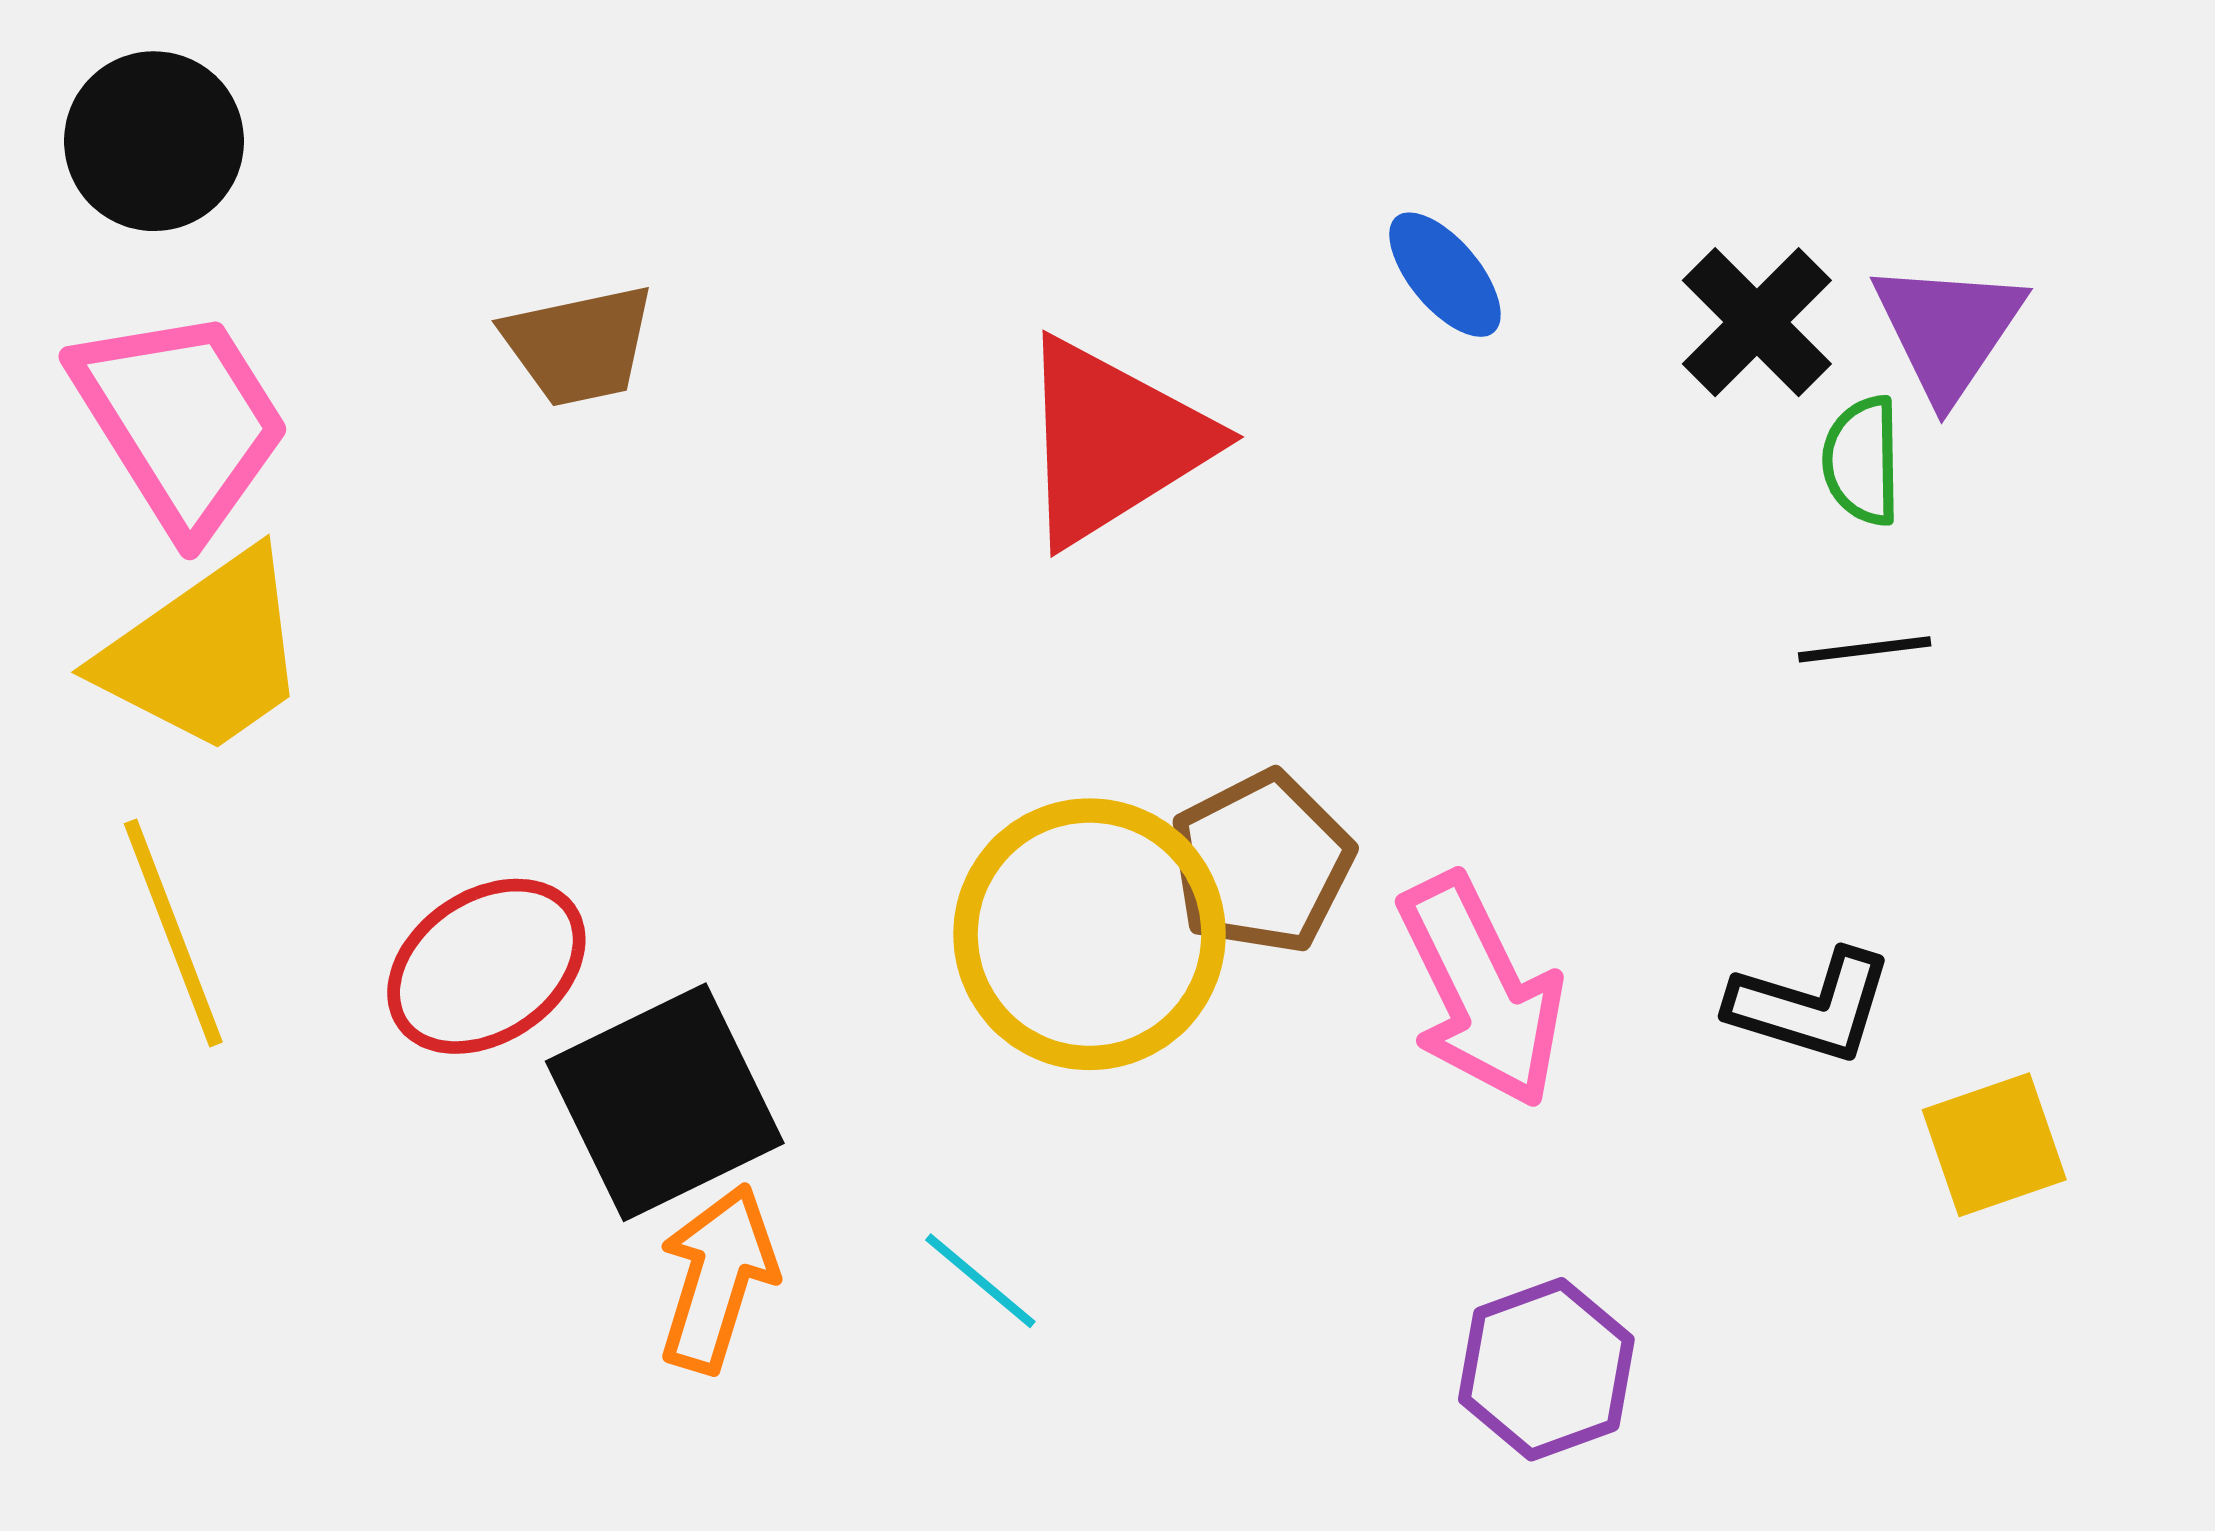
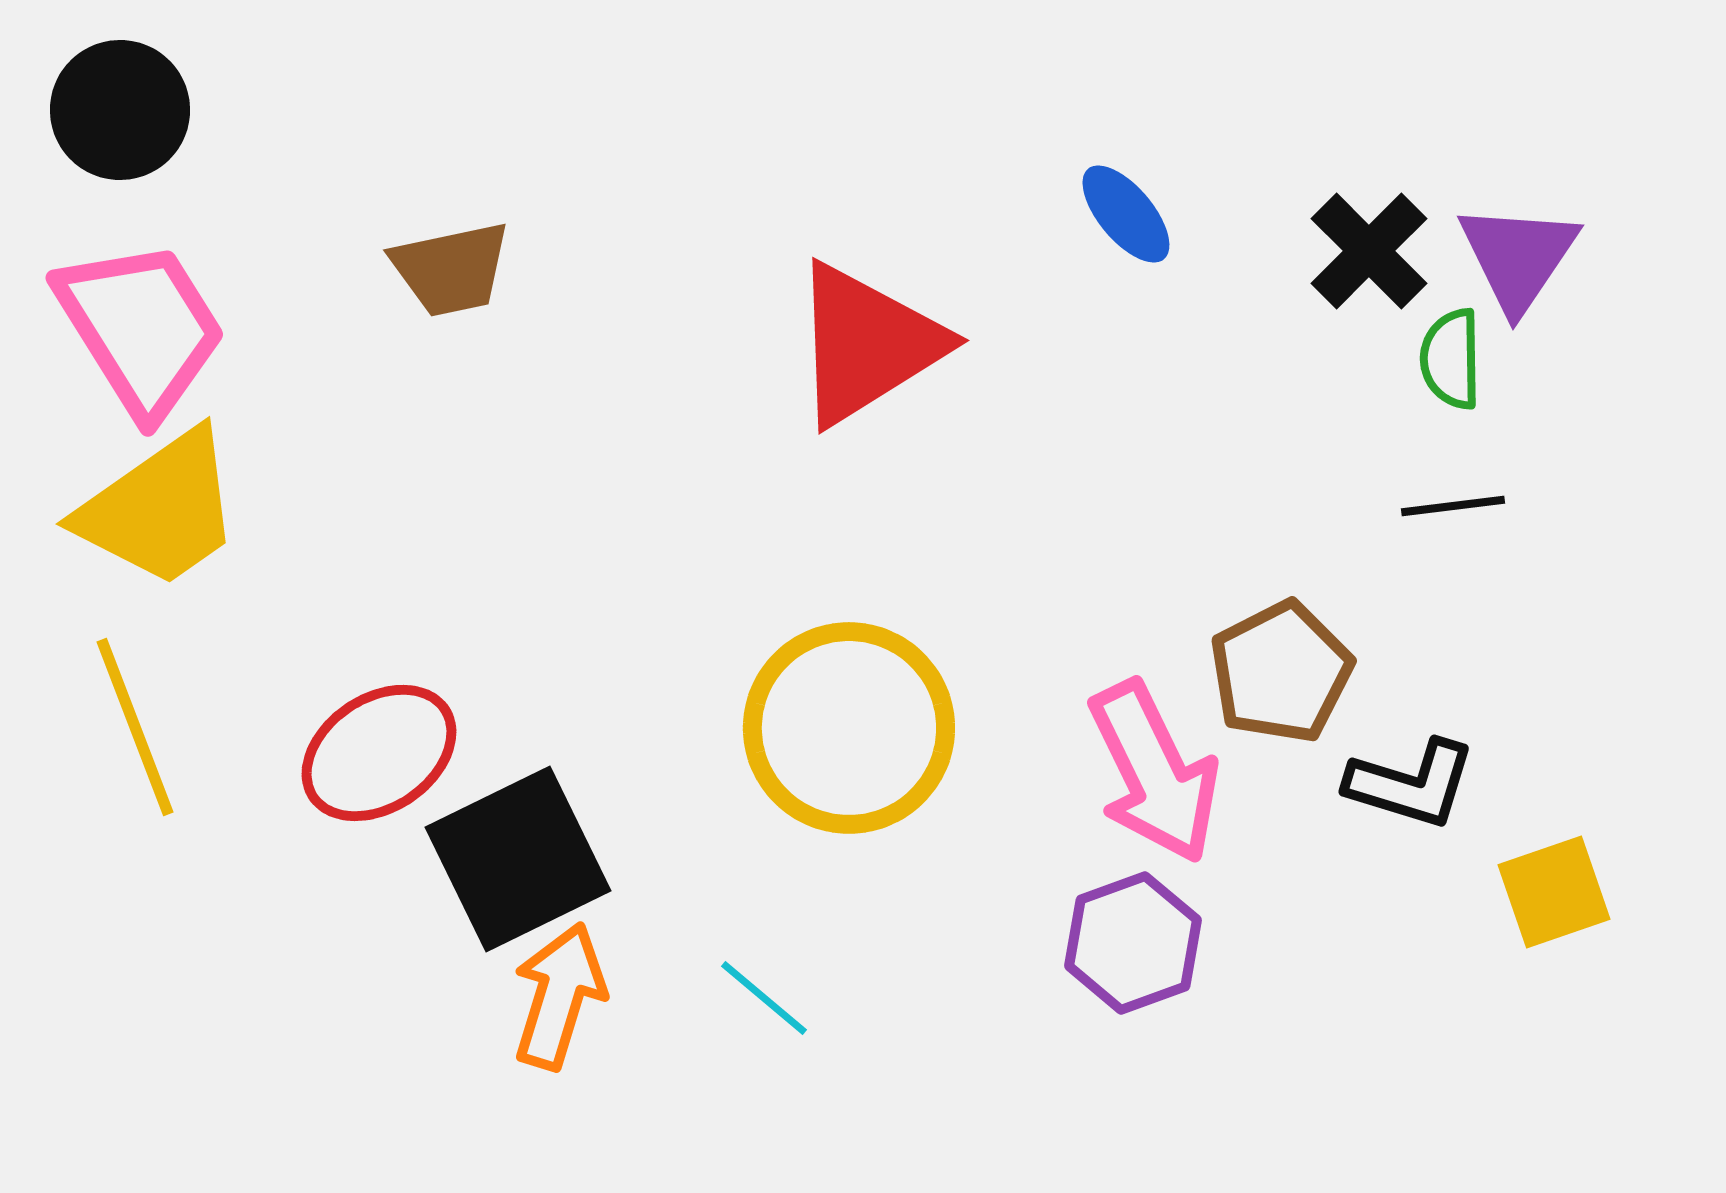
brown pentagon: (1261, 862) -> (1281, 672), moved
purple hexagon: (1546, 1369) -> (1133, 943), moved

